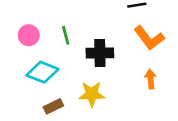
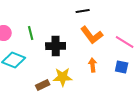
yellow star: (92, 94) -> (63, 77), moved
brown rectangle: (53, 106) -> (43, 85), moved

